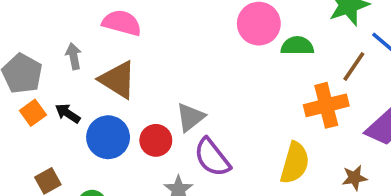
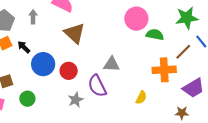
brown triangle: (118, 80) -> (75, 33), moved
gray triangle: (190, 117) -> (111, 64), moved, turned 30
yellow semicircle: (295, 163) -> (141, 98), size x0.6
brown star: (354, 178) -> (182, 113), moved

